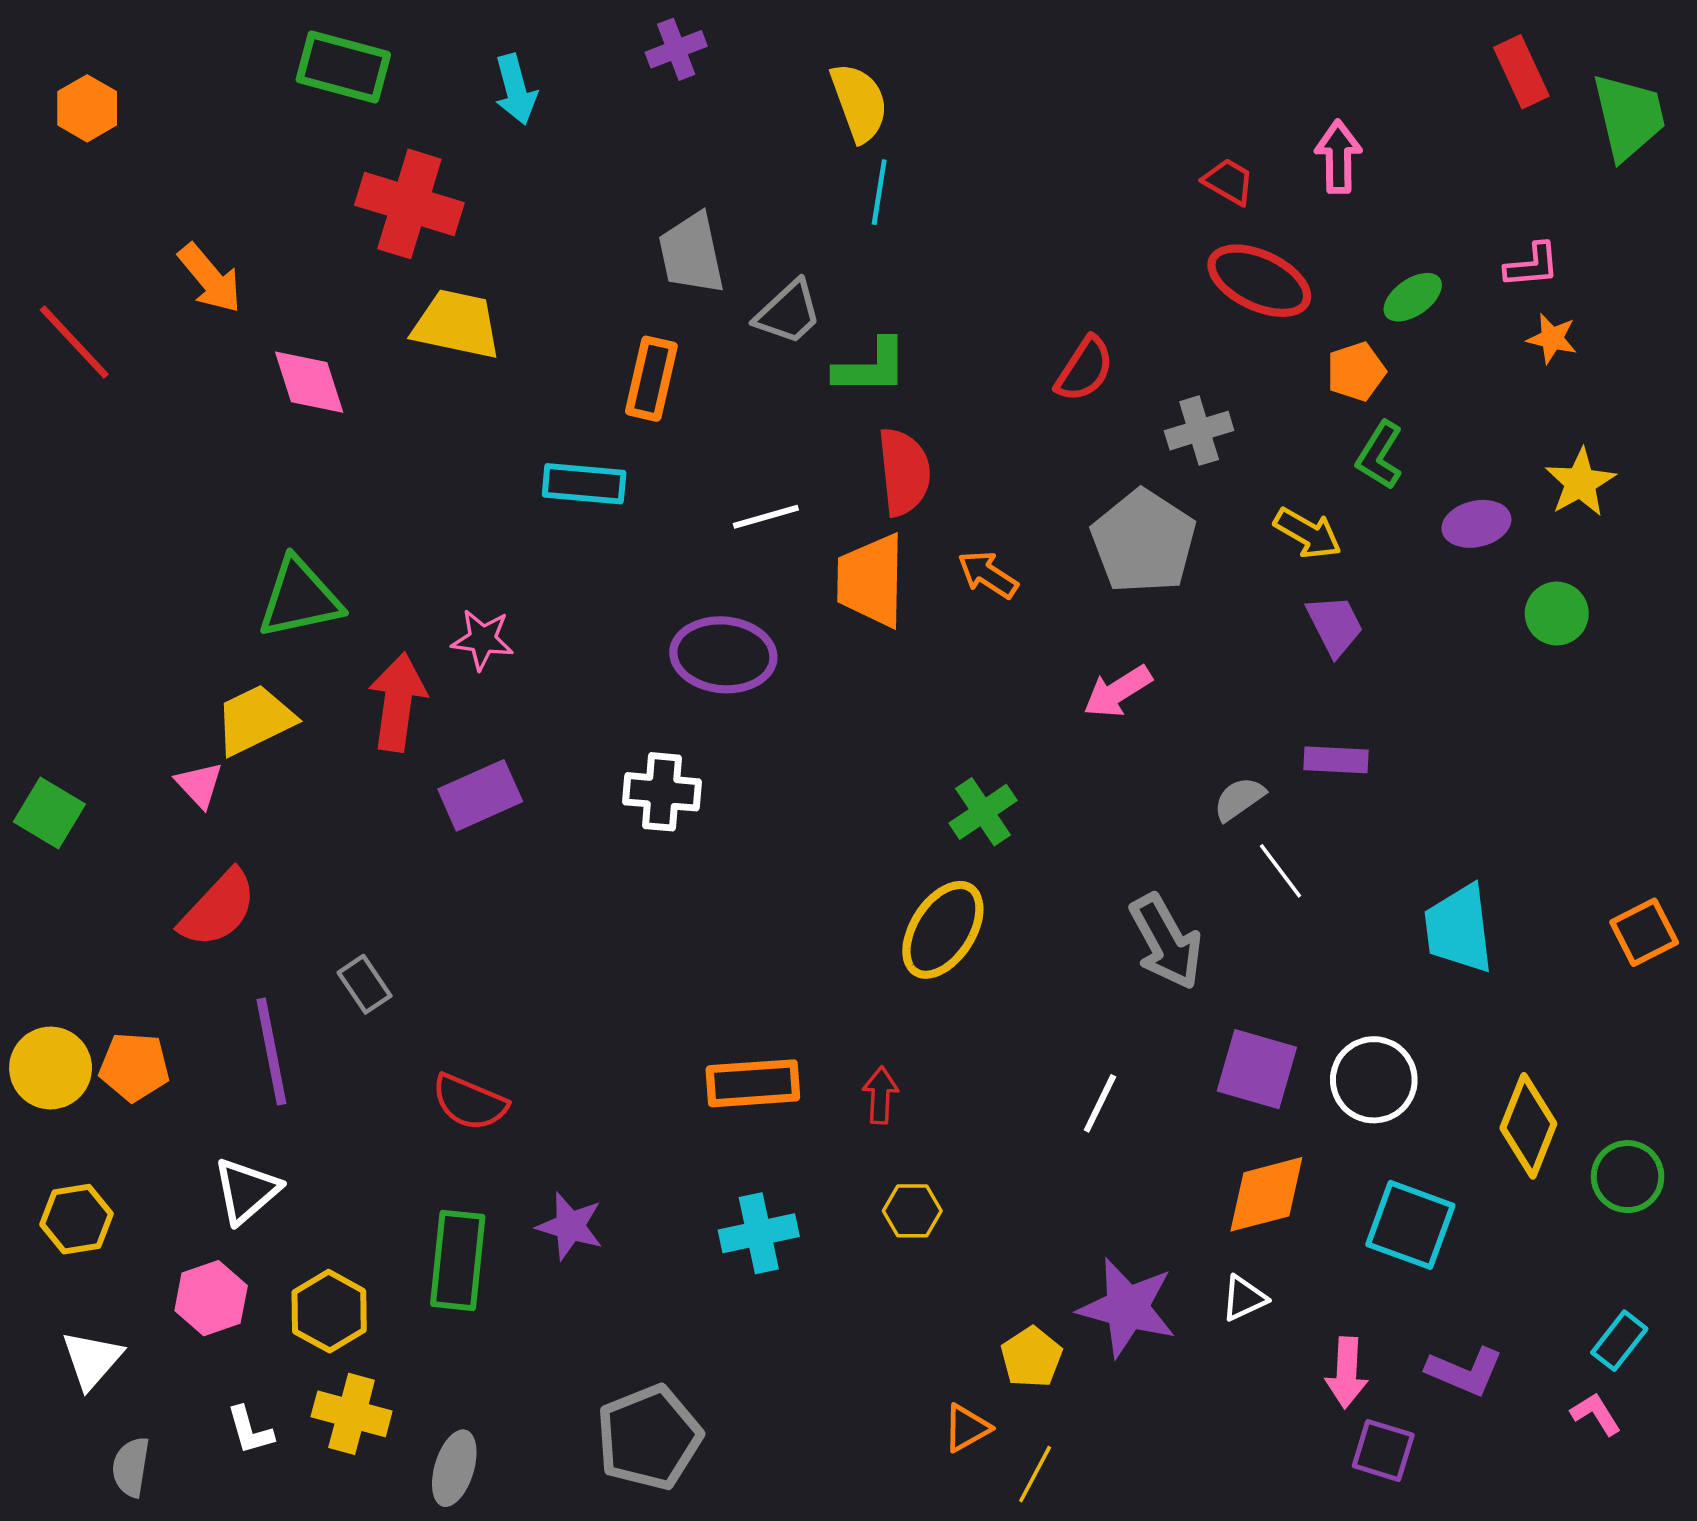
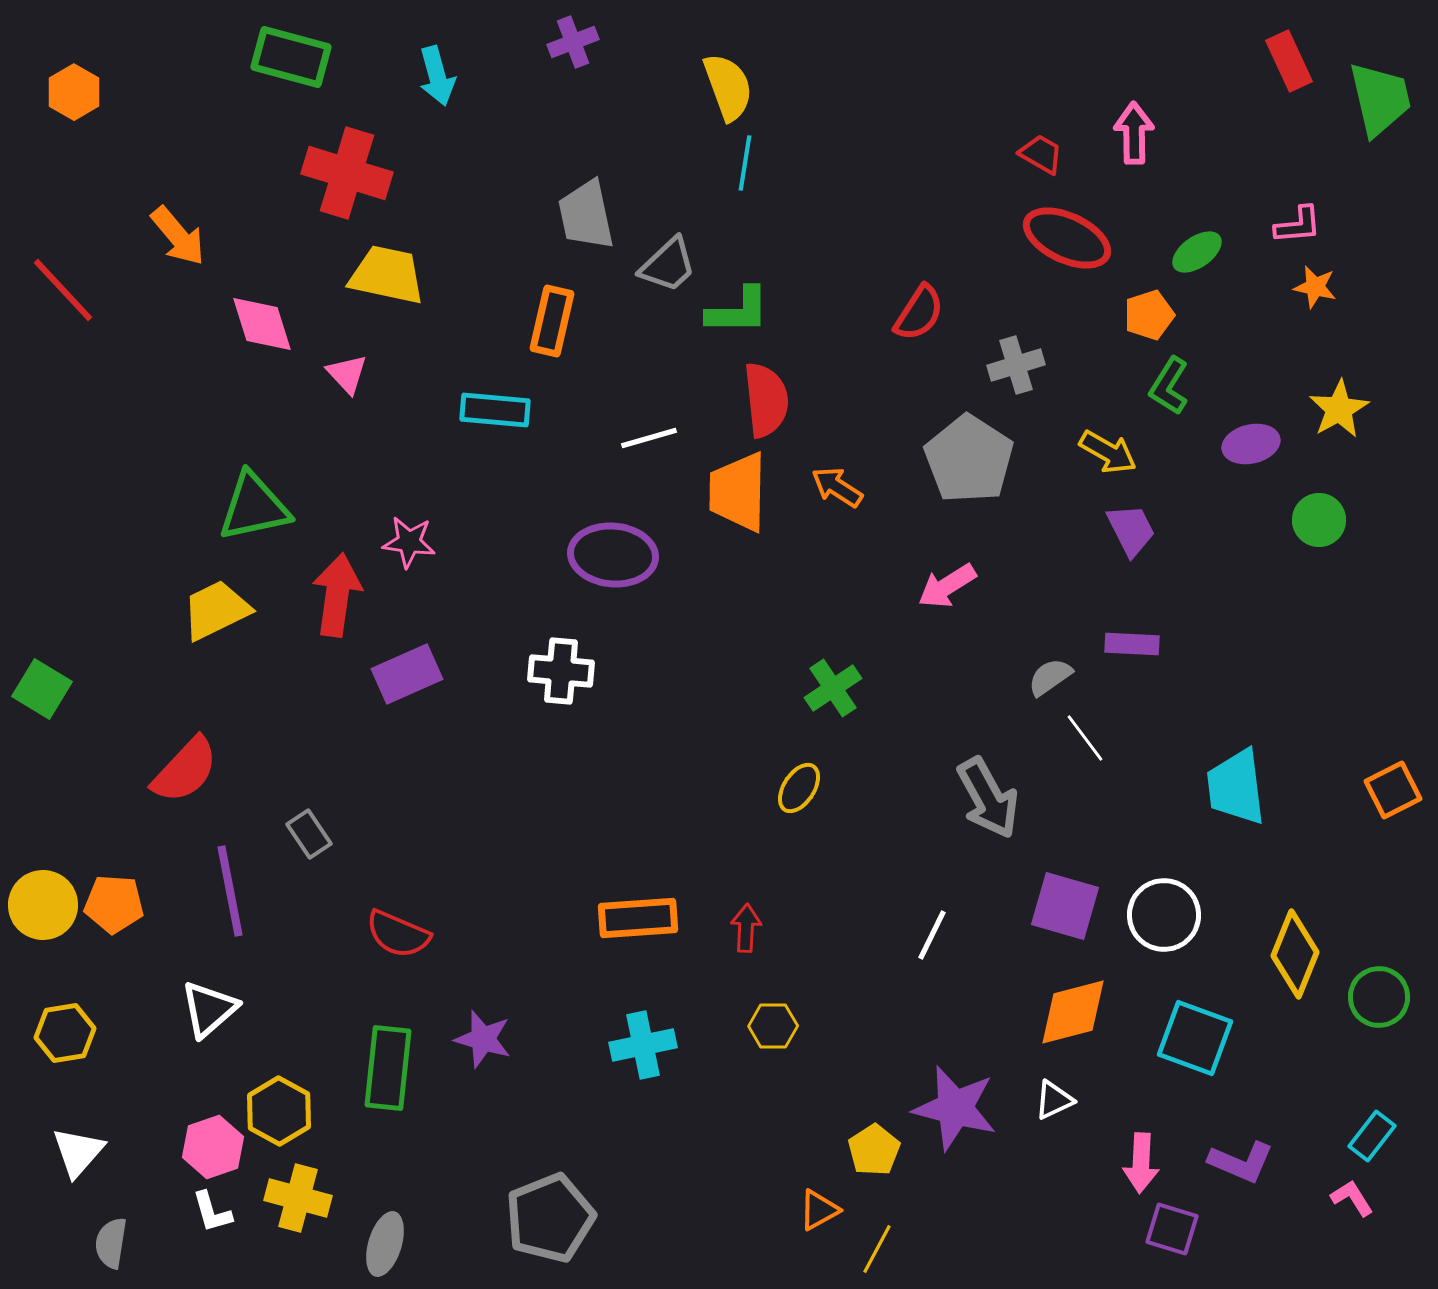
pink triangle: (199, 785) -> (347, 374), moved
yellow ellipse: (943, 930) -> (799, 788), size x0.6
pink hexagon: (211, 1298) -> (213, 1147), moved

